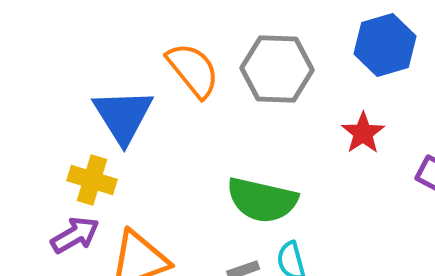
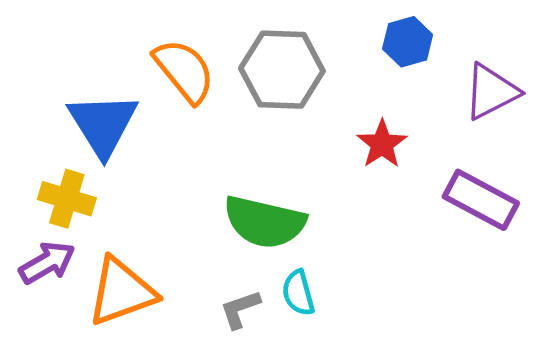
blue hexagon: (385, 45) -> (408, 42), size x0.7

